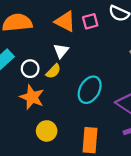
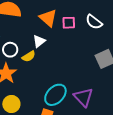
cyan ellipse: (90, 90) -> (55, 95), moved

